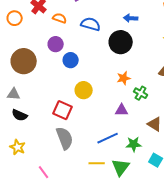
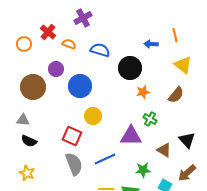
blue arrow: (131, 18) -> (151, 44), moved
purple circle: (56, 44) -> (56, 69), moved
blue circle: (71, 60) -> (80, 86), size x1.5
orange star: (124, 78) -> (143, 92), moved
purple triangle: (122, 110) -> (131, 136), size x1.6
blue line: (108, 138) -> (105, 159), moved

